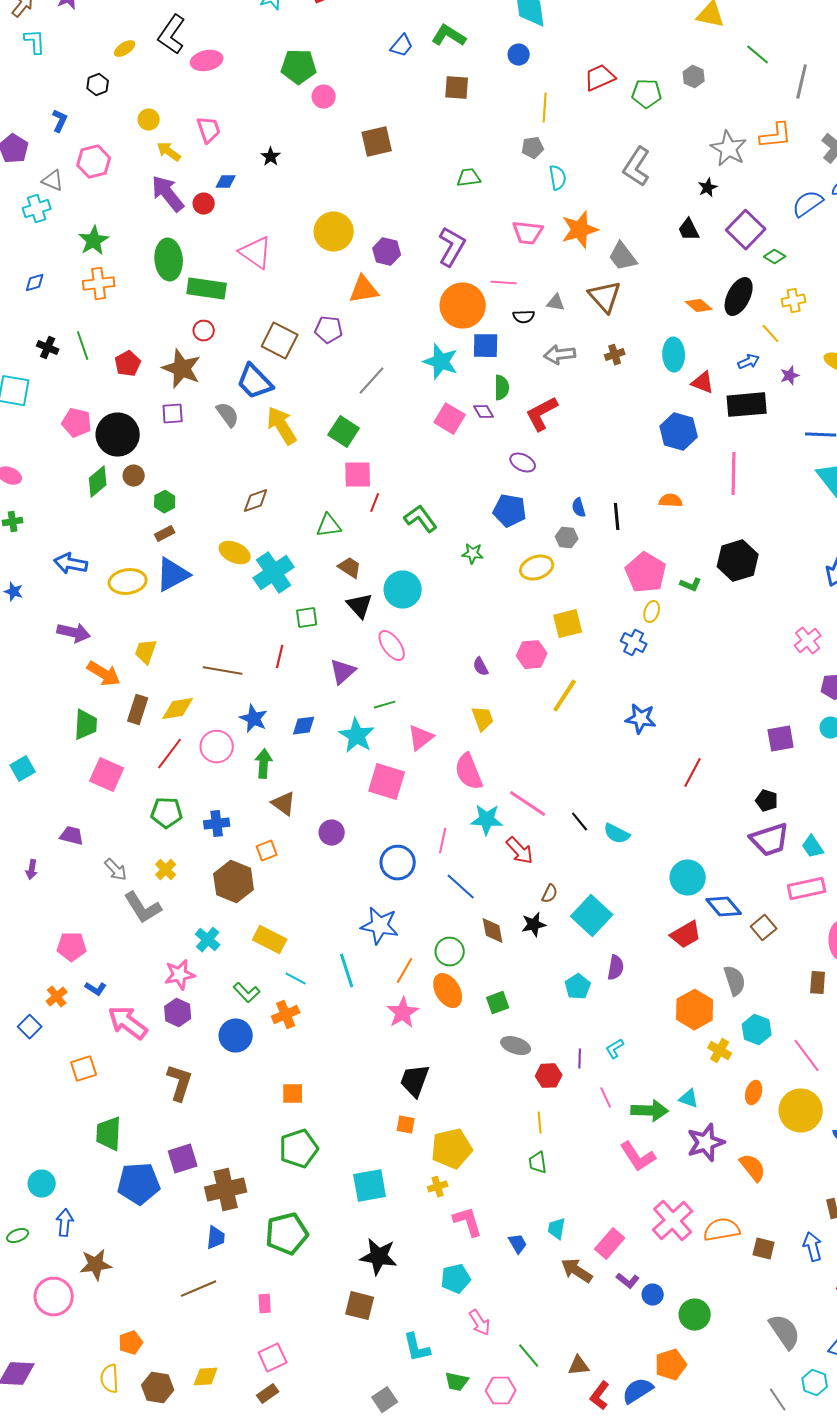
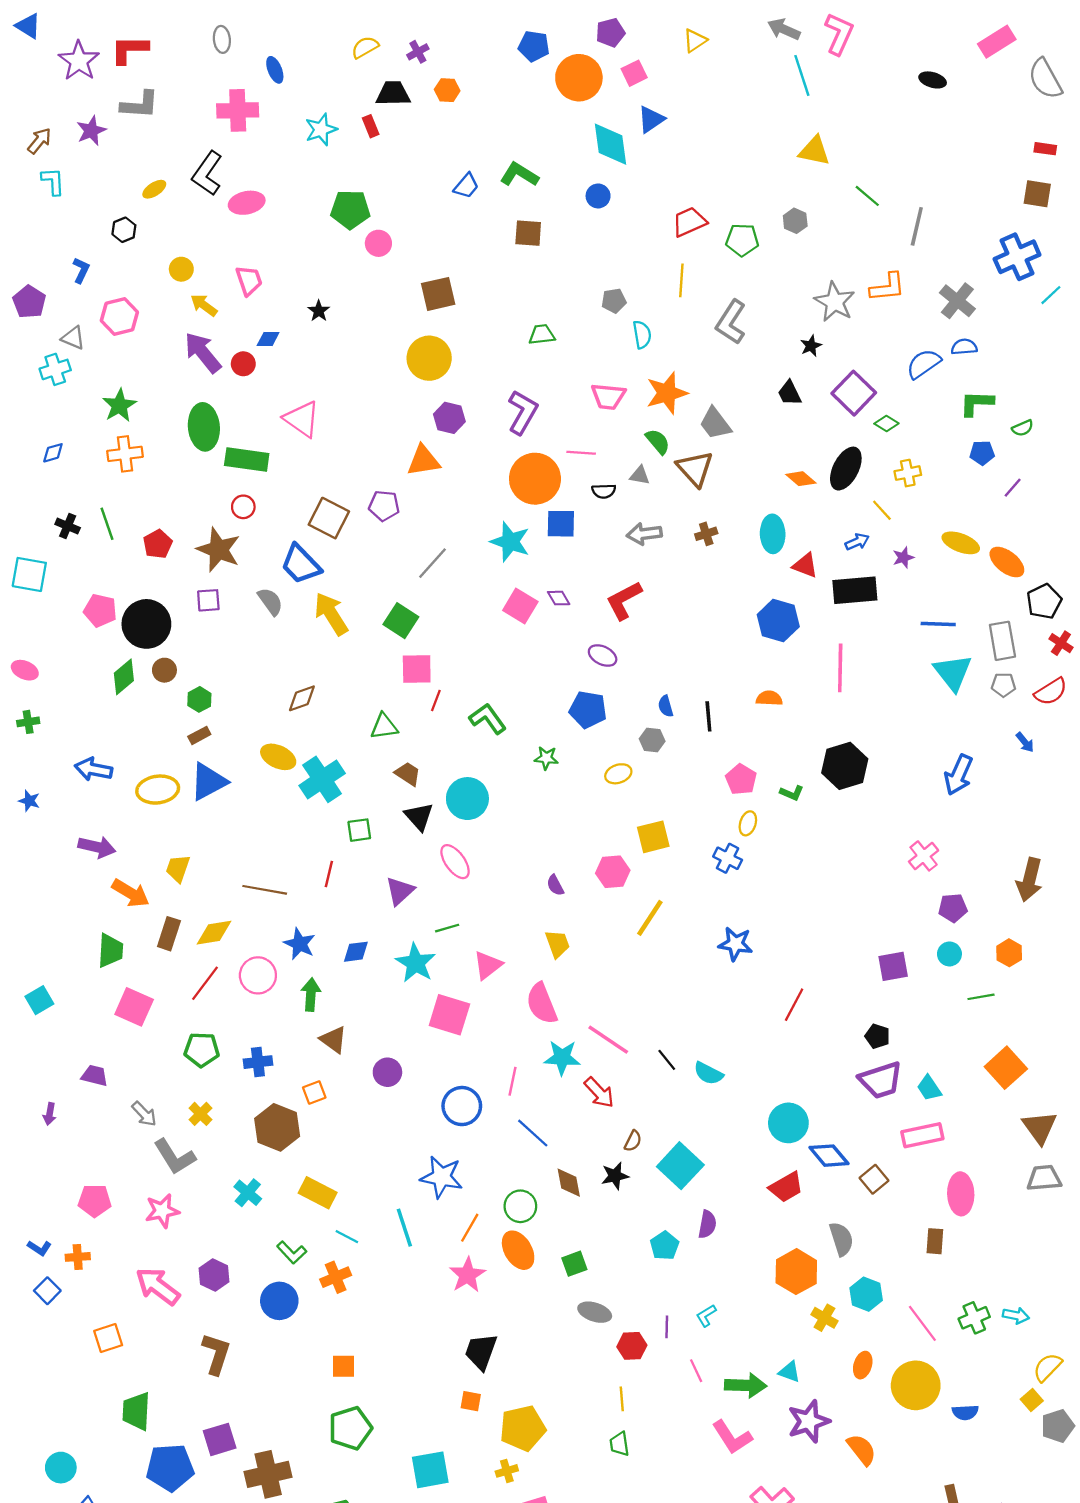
yellow line: (545, 108) -> (681, 280), moved
yellow circle: (334, 232) -> (429, 358), moved
green semicircle: (502, 388) -> (658, 442), moved, turned -40
yellow ellipse: (537, 568) -> (618, 774), size x0.7
pink pentagon: (646, 573) -> (741, 779), size x0.7
pink star: (180, 975) -> (162, 1211), moved
blue L-shape: (96, 989) -> (39, 1248), moved
orange cross: (57, 997) -> (78, 1257), turned 35

